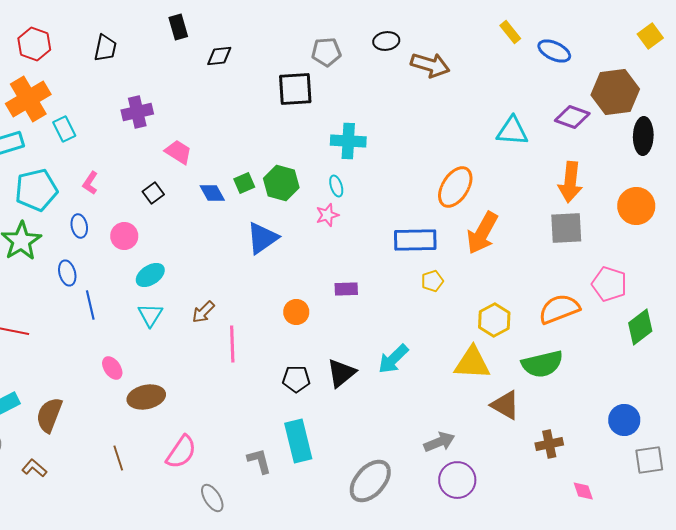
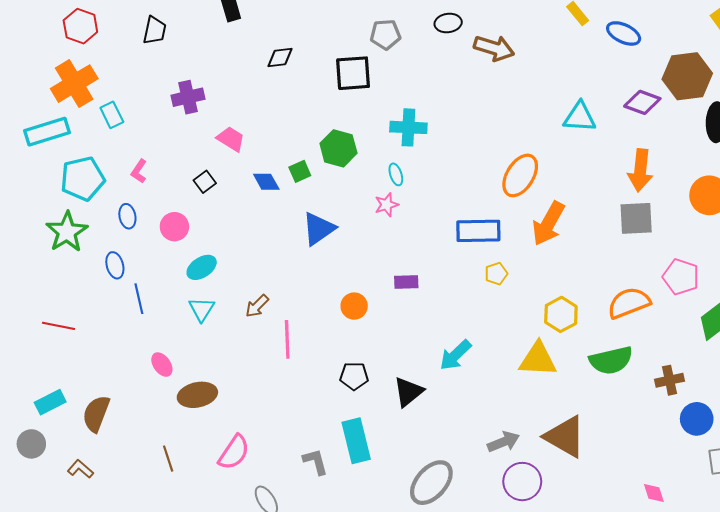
black diamond: (219, 56) -> (280, 57), moved
green hexagon: (281, 183) -> (338, 148), moved
black triangle: (341, 373) -> (408, 392), moved
brown triangle: (505, 405) -> (565, 437), moved, size x1.4
brown cross: (549, 444) -> (670, 380), moved

